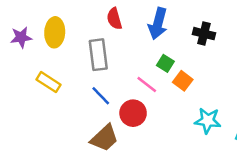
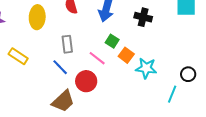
yellow ellipse: (55, 32) -> (37, 17), moved
gray rectangle: (98, 55) -> (67, 44), moved, size x0.7
cyan star: (208, 121) -> (146, 68), moved

